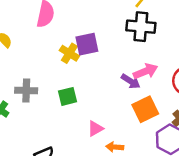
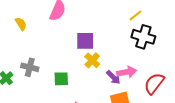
black cross: (141, 27) -> (143, 37), moved
yellow cross: (69, 53) -> (92, 60), moved

